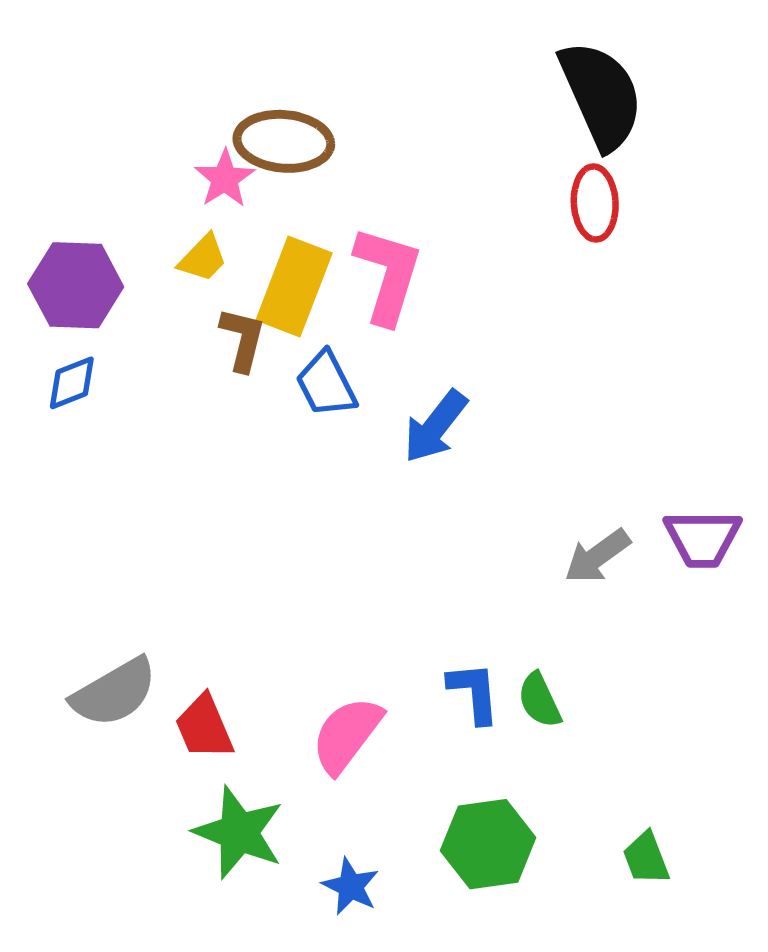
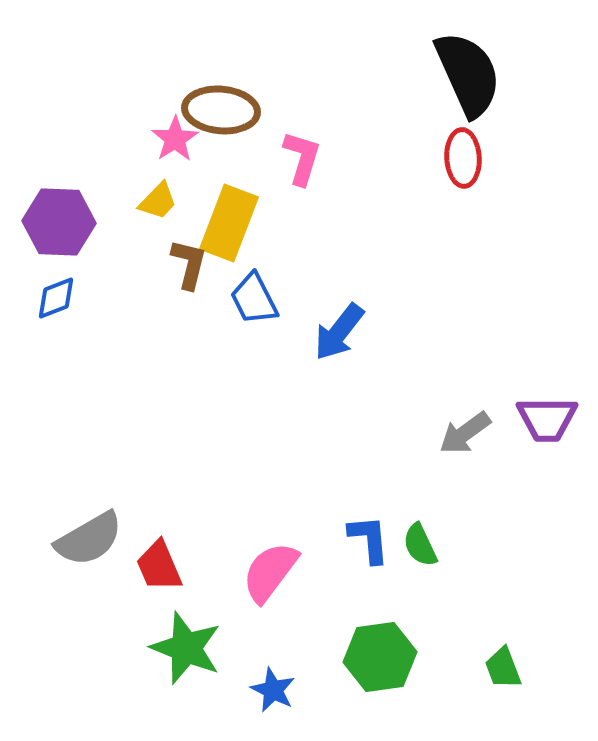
pink L-shape: (388, 275) -> (302, 158), moved, size x0.7

